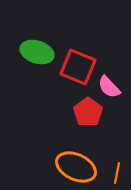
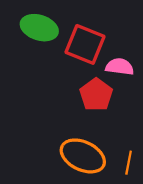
pink semicircle: (109, 87) -> (120, 67), turned 140

